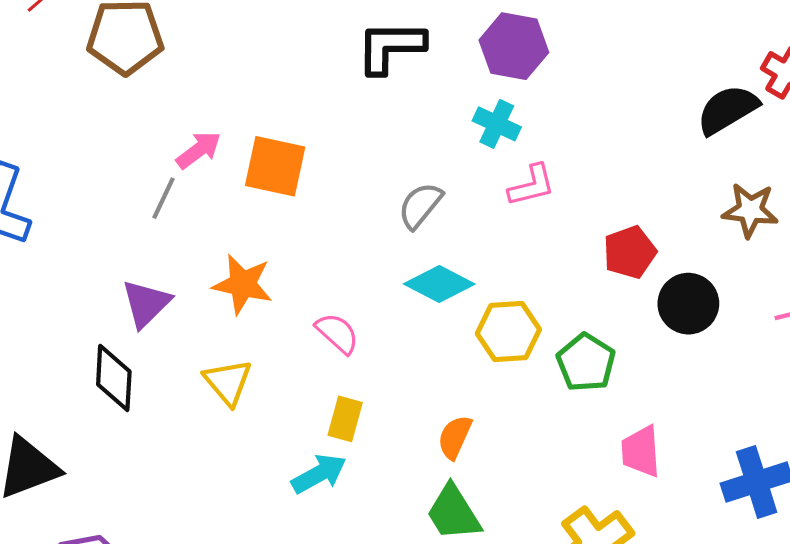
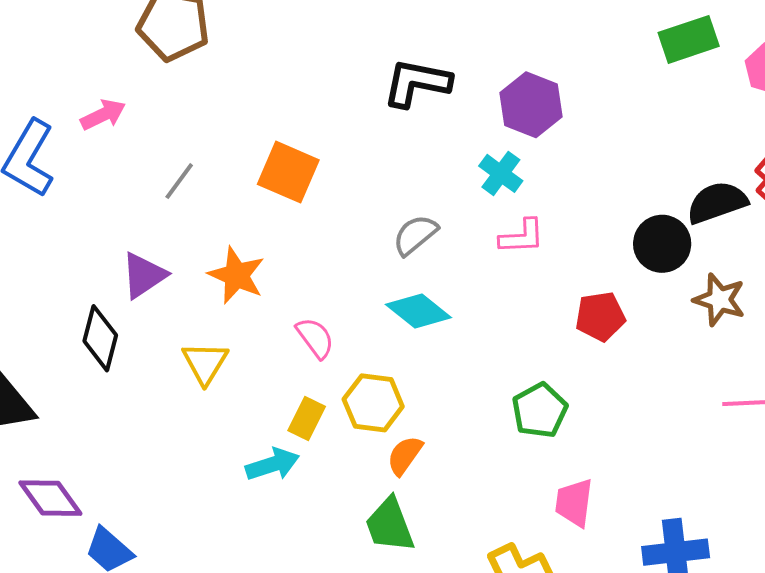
pink arrow: (199, 150) -> (103, 115), moved
black circle: (688, 304) -> (662, 244), moved
yellow hexagon: (508, 332) -> (373, 403), moved

